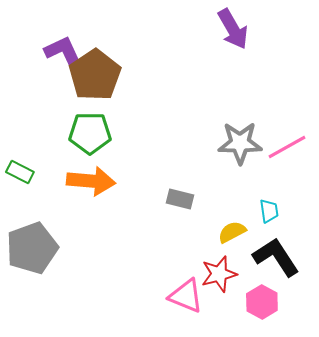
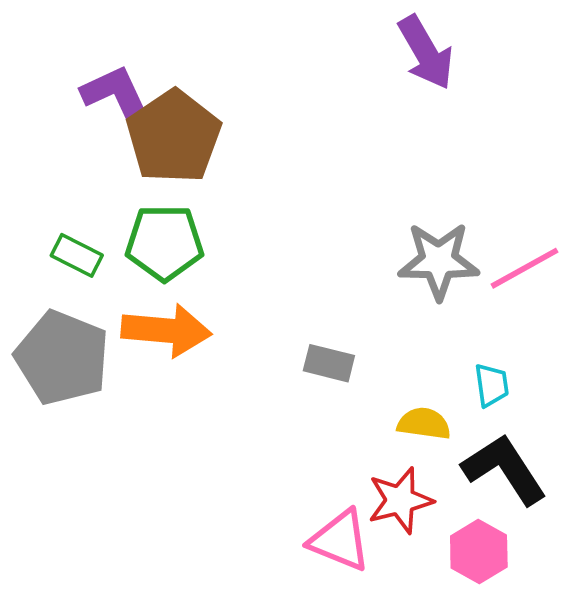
green rectangle: (20, 172) -> (77, 255), moved
yellow semicircle: (232, 232) -> (424, 424), turned 36
gray pentagon: (32, 248) -> (62, 358), moved, turned -30

